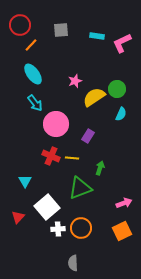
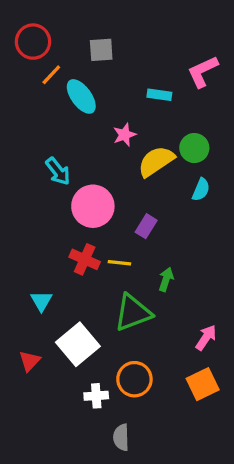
cyan rectangle: (97, 36) -> (159, 95), moved
cyan ellipse: (33, 74) -> (81, 96), moved
pink arrow: (124, 203) -> (206, 338), turned -35
white cross: (58, 229) -> (96, 396), moved

